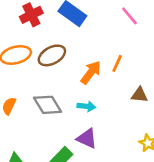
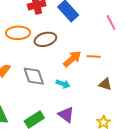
orange line: (117, 63) -> (94, 57), turned 56
purple triangle: (87, 139) -> (66, 115), moved

